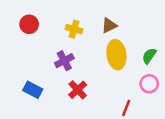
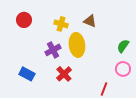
brown triangle: (109, 25) -> (90, 21), turned 48
yellow ellipse: (116, 55) -> (77, 45), moved

